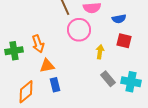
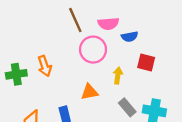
blue semicircle: (119, 19) -> (130, 37), moved
orange triangle: (47, 66) -> (89, 92), moved

